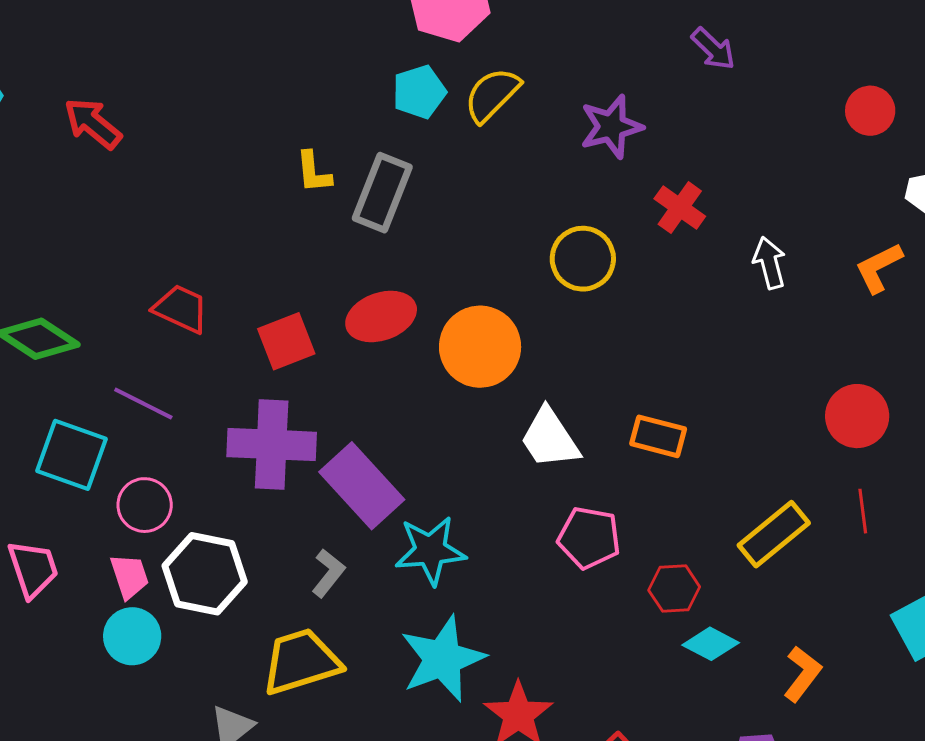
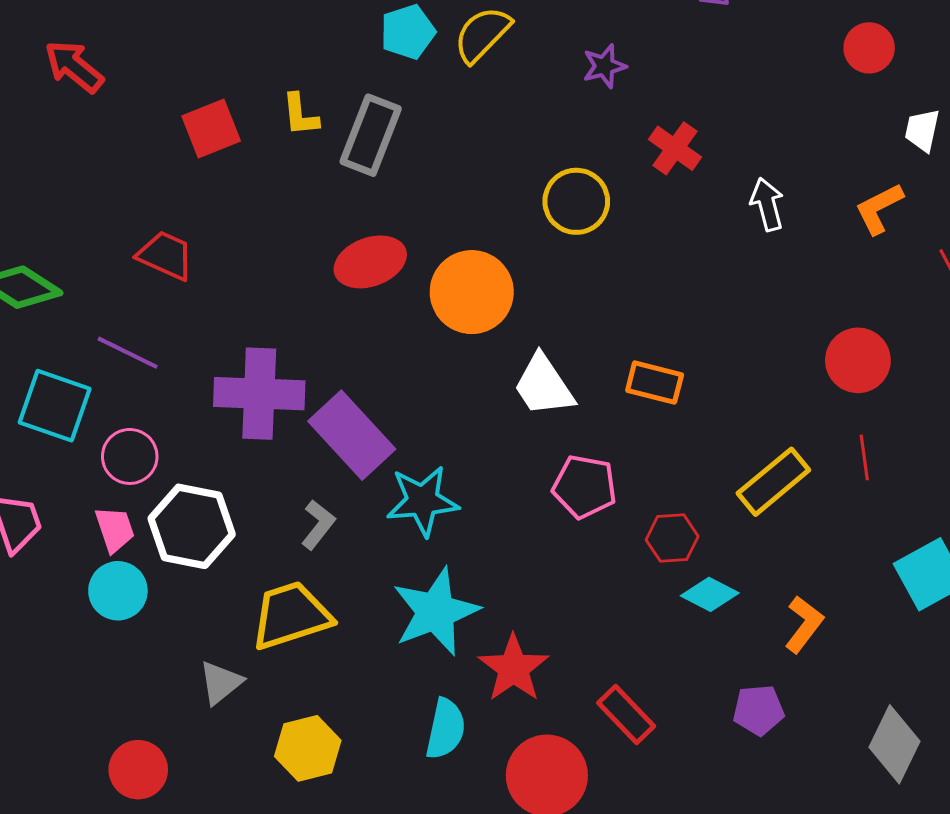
purple star: (611, 127) -> (604, 66), size x0.7
red square: (286, 341) -> (211, 128), moved

